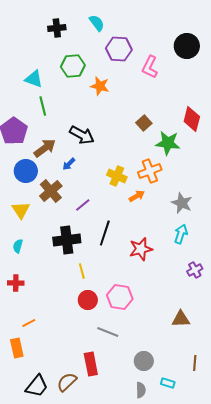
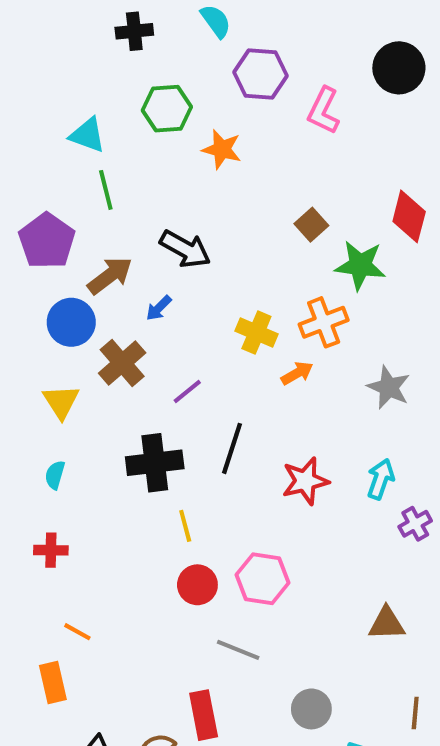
cyan arrow: (181, 234) -> (381, 479), moved
orange line: (29, 323) -> (77, 632), turned 56

